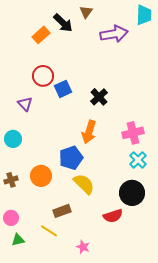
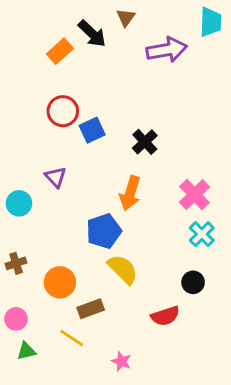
purple triangle: (25, 104) -> (56, 177), moved
pink cross: (133, 133) -> (194, 195), turned -30
orange circle: (41, 176) -> (60, 282), moved
black circle: (132, 193) -> (193, 282), size x0.6

